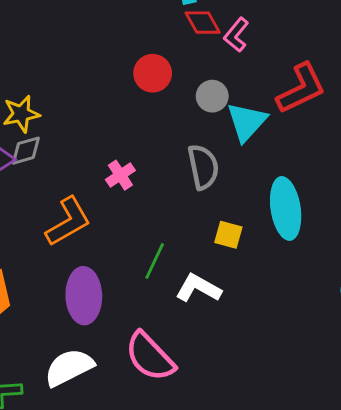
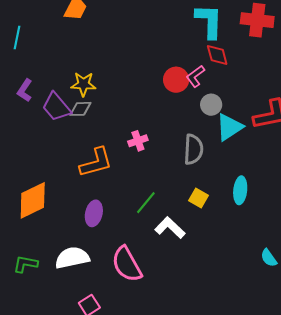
pink L-shape: (236, 35) -> (195, 76), moved
cyan ellipse: (286, 208) -> (240, 190), size x0.7
purple ellipse: (84, 296) -> (94, 213), size x0.7

